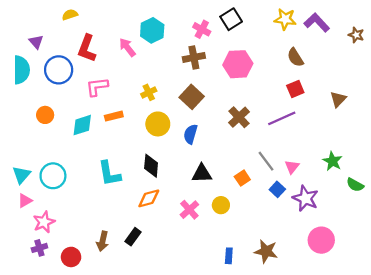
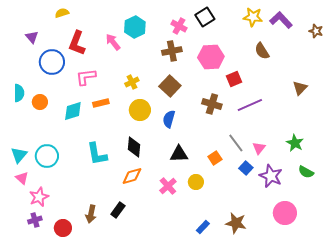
cyan semicircle: (21, 70) -> (19, 93), moved, size x0.7
red square: (295, 89) -> (234, 79), moved
brown cross: (239, 117) -> (212, 104), turned -30
green semicircle: (355, 185) -> (306, 172), moved
pink triangle: (25, 201) -> (22, 178), turned -48
blue rectangle: (229, 256) -> (203, 227), turned 40

